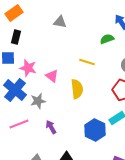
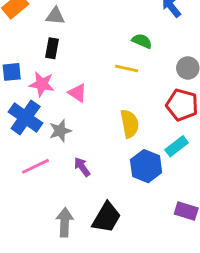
gray triangle: (60, 22) -> (55, 16), moved
black rectangle: (16, 37) -> (52, 48), moved
green semicircle: (107, 39) -> (142, 41), moved, turned 48
yellow semicircle: (77, 89) -> (130, 124), moved

